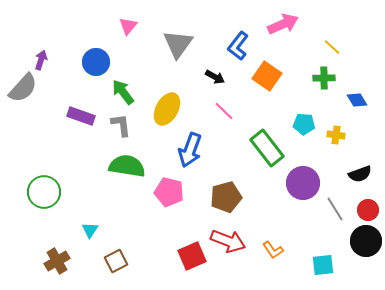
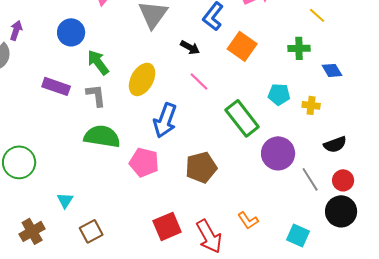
yellow line: (332, 47) -> (317, 15), moved
red arrow: (228, 241) -> (209, 236), moved, turned 40
cyan square: (323, 265) -> (298, 235), turned 30

